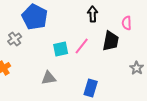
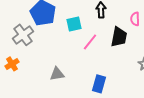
gray cross: (15, 39) -> (23, 35), size x1.5
cyan square: (61, 49) -> (74, 24), moved

